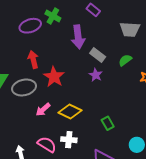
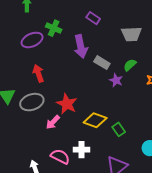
purple star: (96, 75) -> (116, 80), moved
red star: (54, 77) -> (67, 104), moved
yellow diamond: (70, 112) -> (95, 120), moved

